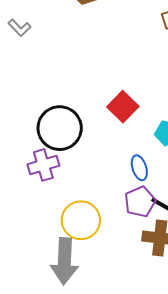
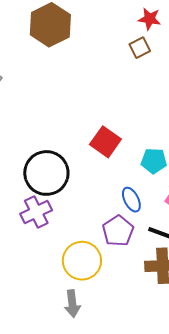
purple pentagon: (140, 202) -> (118, 231), moved
gray arrow: (64, 261) -> (72, 304), size x0.6

